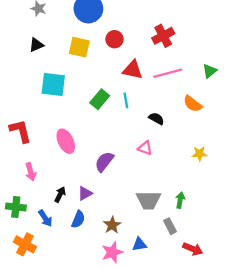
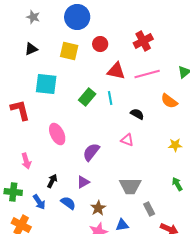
red L-shape: (20, 131) -> (20, 110), moved
purple triangle: (85, 193) -> (83, 182), moved
green arrow: (180, 200) -> (177, 184), moved, turned -40
blue semicircle: (78, 219) -> (68, 203), turned -77

